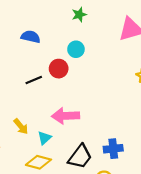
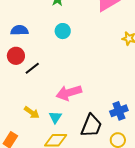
red circle: (59, 69) -> (16, 56), moved

